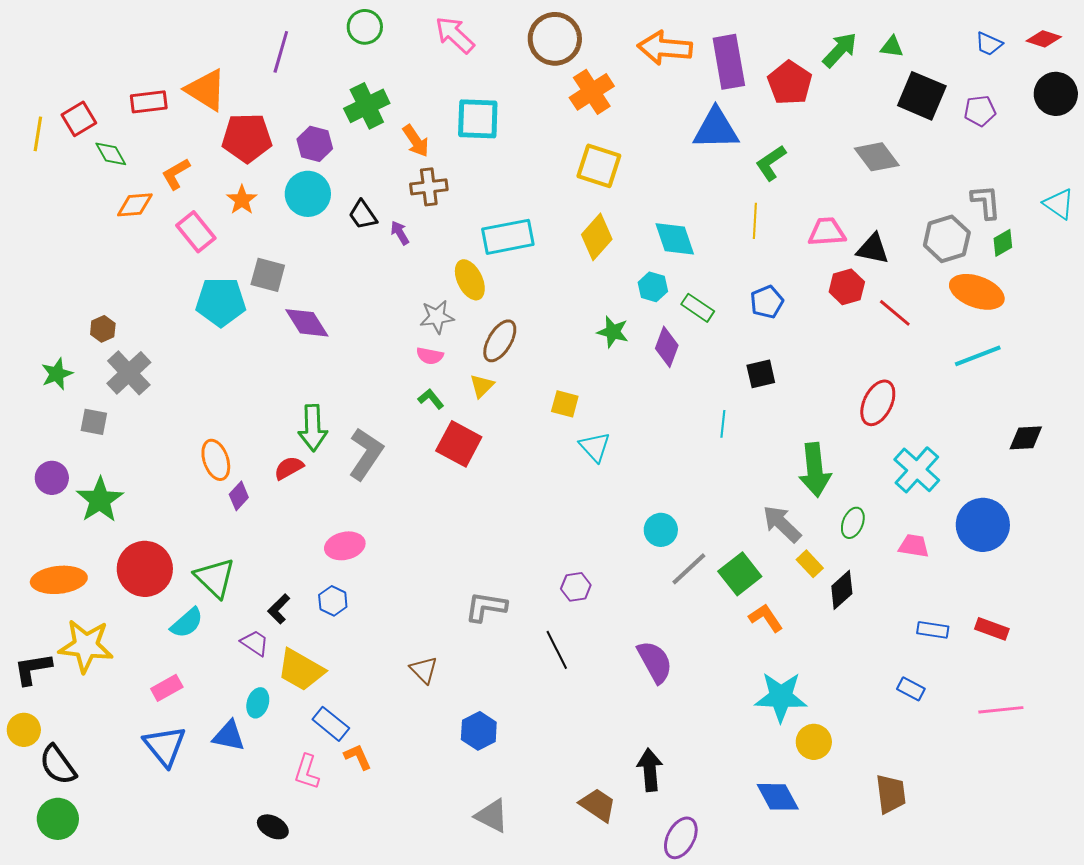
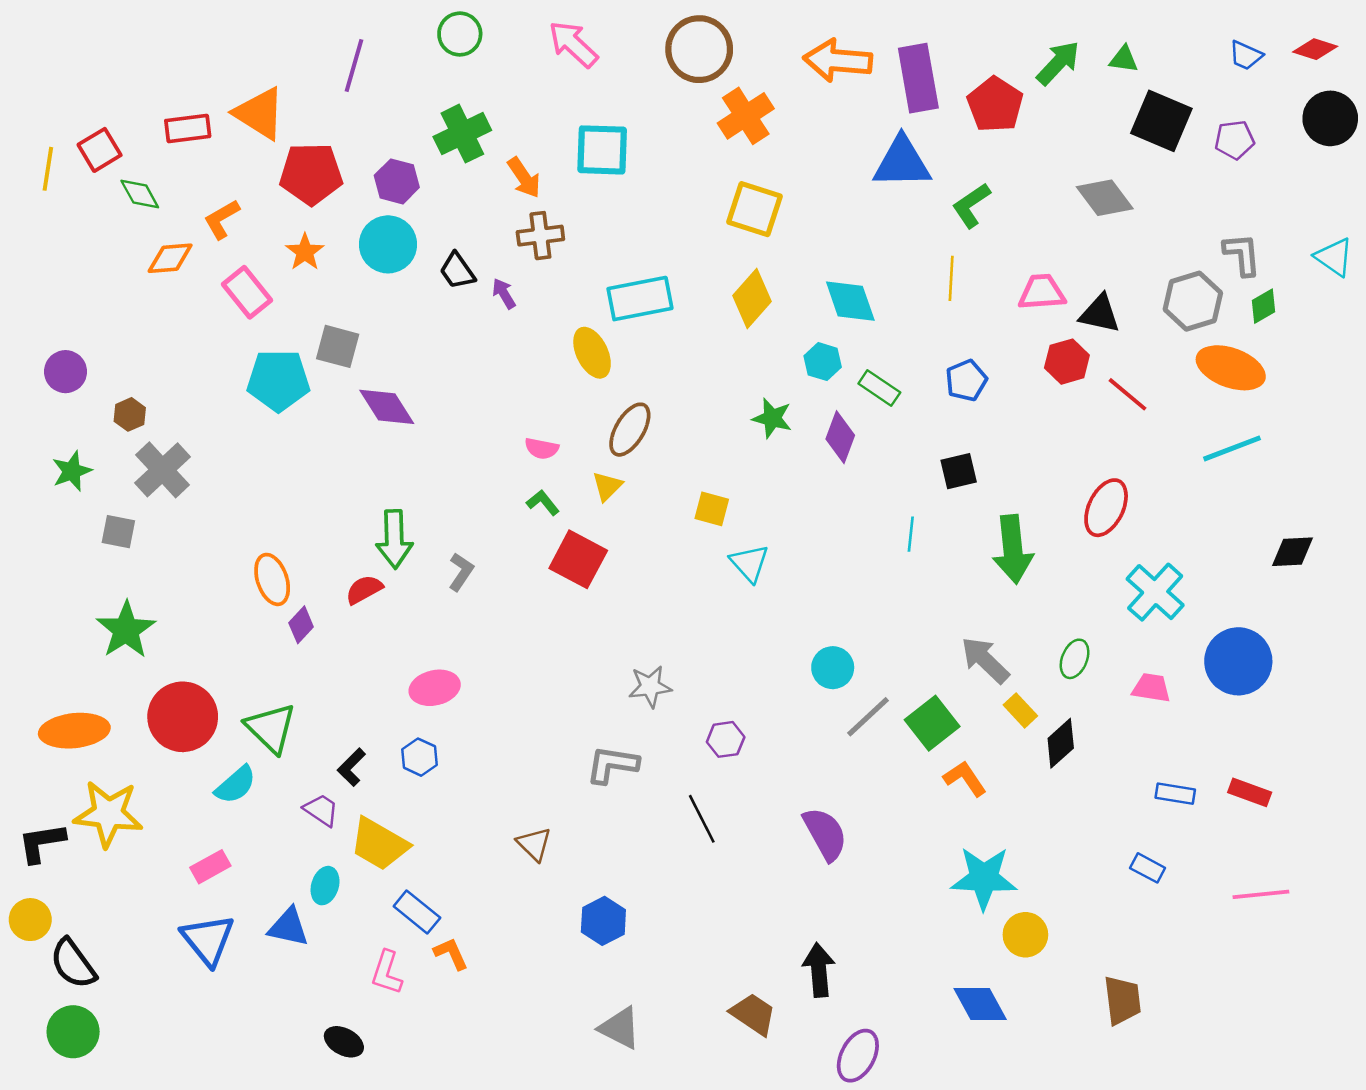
gray star: (437, 317) -> (650, 687), moved
gray L-shape: (366, 454) -> (461, 572), size x0.6
green arrow: (815, 470) -> (1013, 549), moved
purple circle: (52, 478) -> (66, 372), moved

